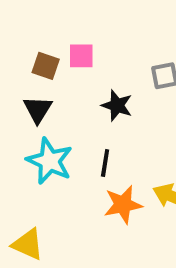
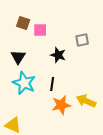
brown square: (46, 66) -> (23, 23), moved

